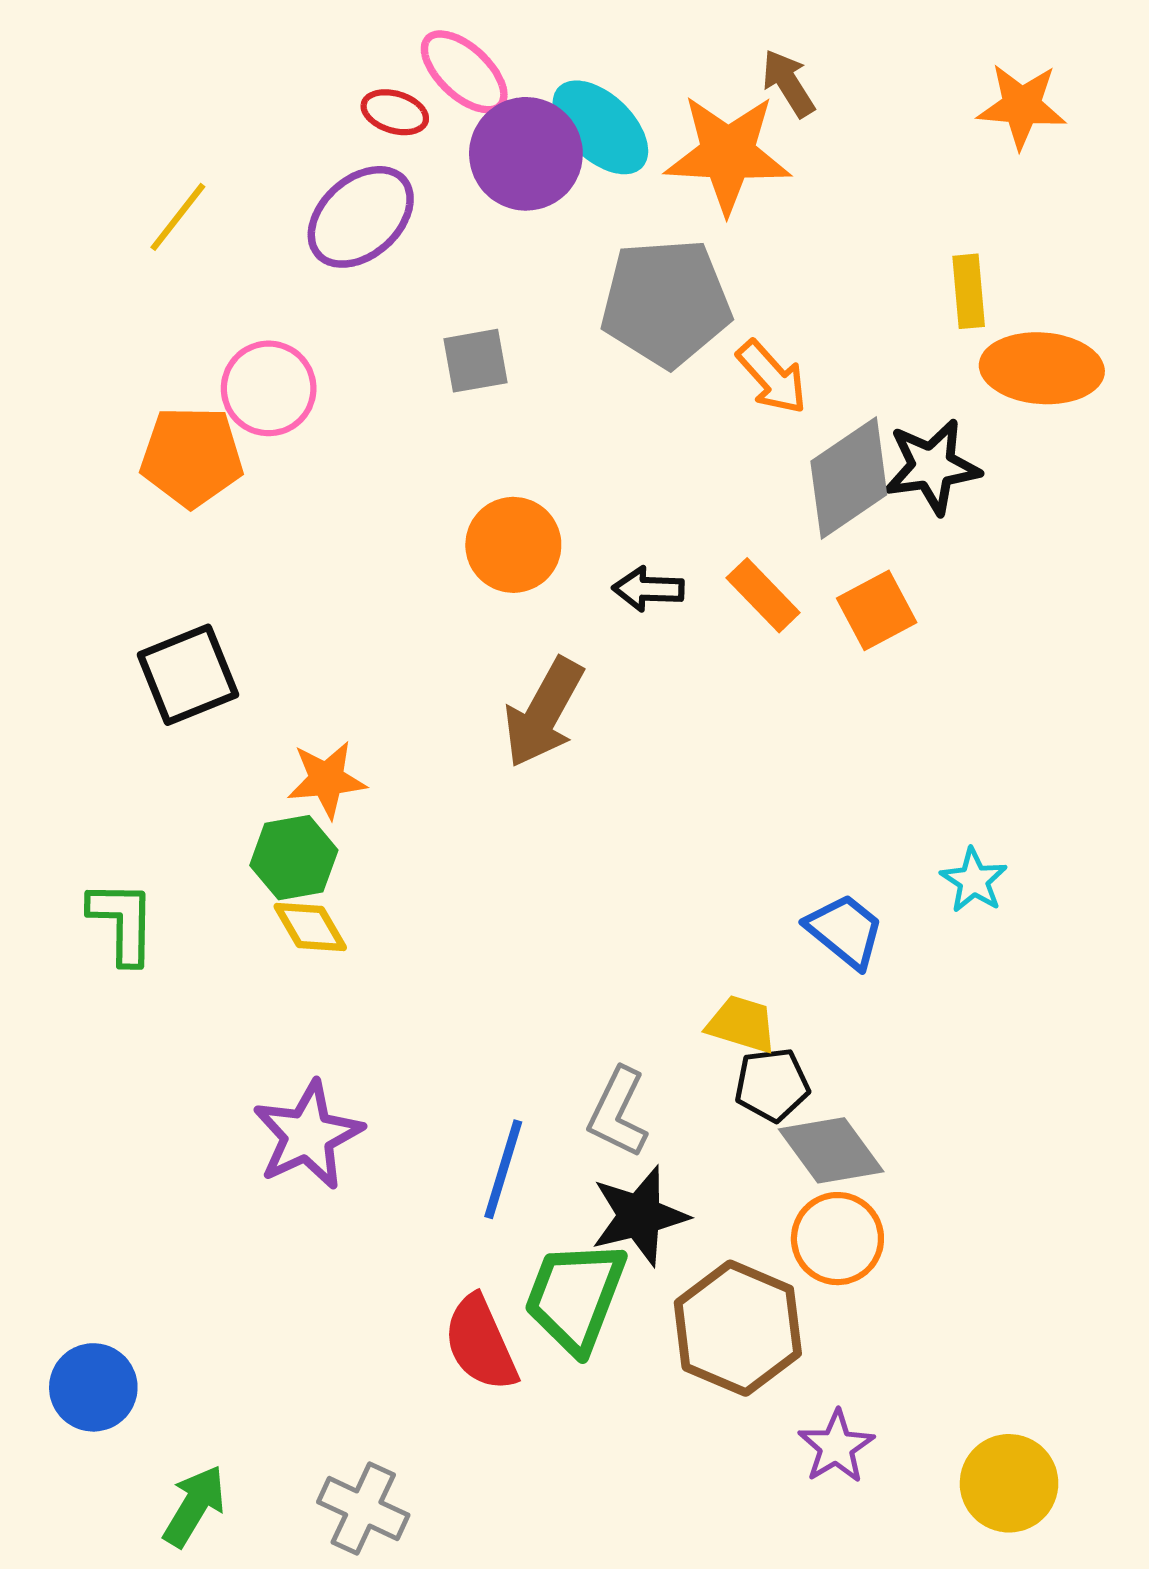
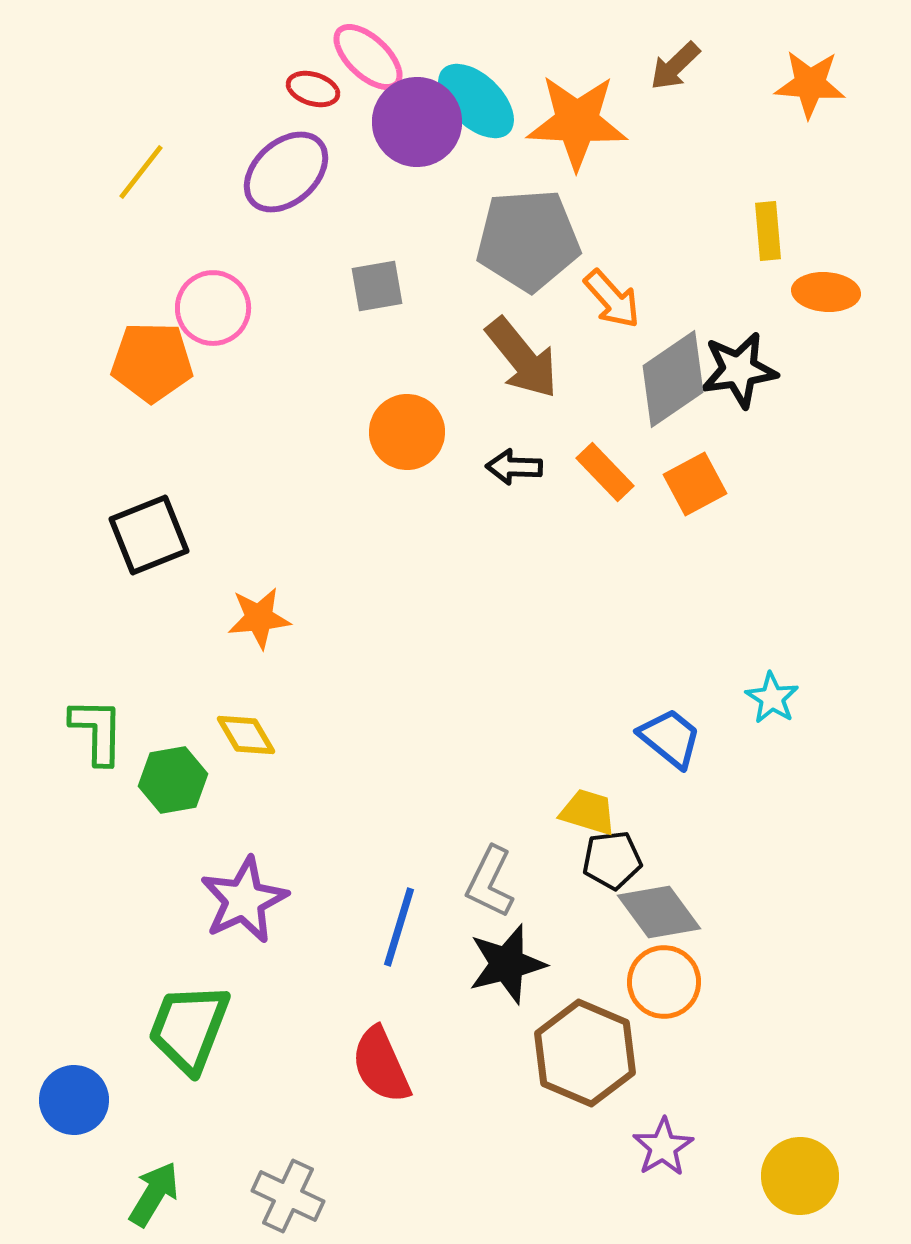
brown arrow: (788, 83) -> (675, 66), moved, turned -102
orange ellipse: (1042, 368) -> (826, 292), size x0.7
brown arrow: (544, 713) -> (522, 358), moved, turned -68
green hexagon: (294, 858) -> (173, 780), moved
green trapezoid: (575, 1297) -> (189, 1028), moved

